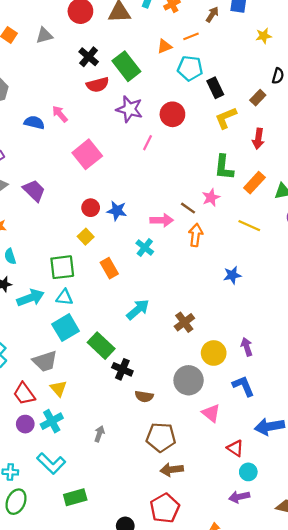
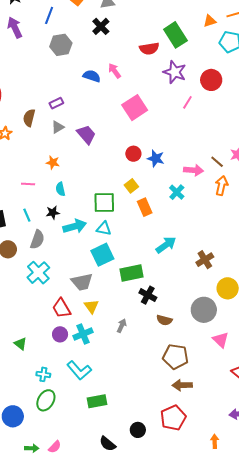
black cross: (89, 57) -> (101, 26), moved
yellow square: (86, 237) -> (131, 186), moved
green rectangle: (101, 346) -> (132, 273), turned -60
gray arrow: (99, 434) -> (122, 326), moved

